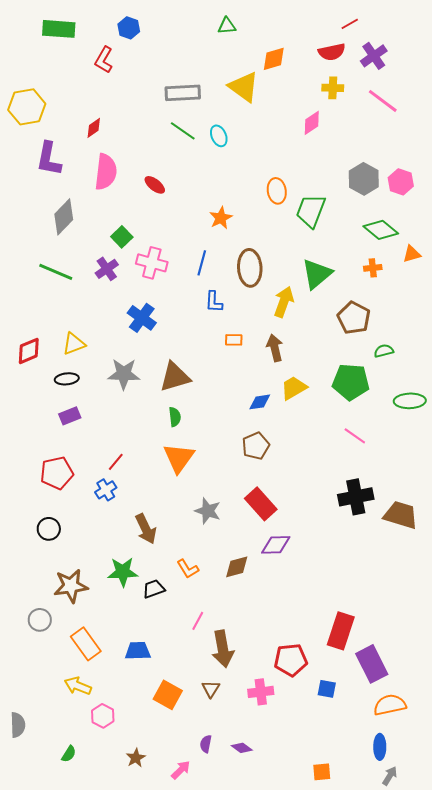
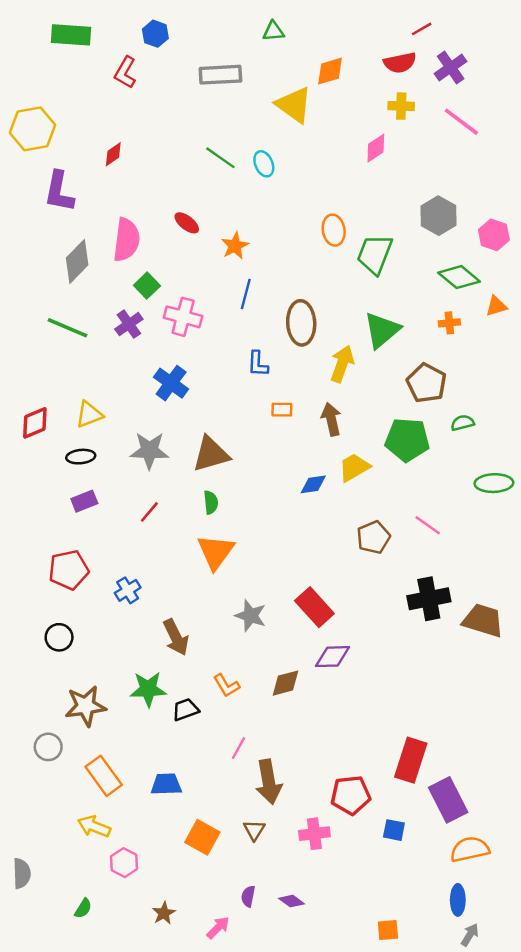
gray rectangle: (183, 93) -> (220, 75), moved
pink semicircle: (106, 172) -> (126, 240), moved
pink hexagon: (401, 182) -> (494, 235), moved
orange star: (221, 218) -> (235, 246), moved
blue line: (202, 263) -> (246, 294), moved
green pentagon: (351, 382) -> (407, 440), moved
brown pentagon: (256, 446) -> (373, 537), moved
red line: (116, 462) -> (149, 512), moved

